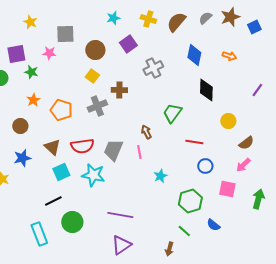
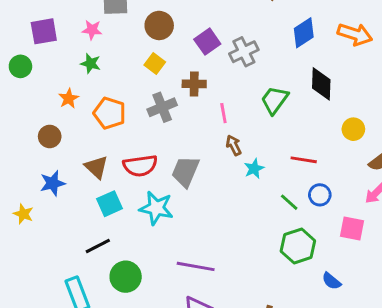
purple square: (128, 44) -> (207, 42), moved
blue diamond: (194, 55) -> (304, 33), turned 45
orange arrow: (229, 56) -> (355, 34), size x1.6
green star: (31, 72) -> (91, 63), moved
green trapezoid: (172, 113) -> (275, 100), moved
pink line: (139, 152) -> (223, 113), moved
cyan star: (160, 176) -> (254, 169), moved
green line: (184, 231) -> (289, 202), moved

